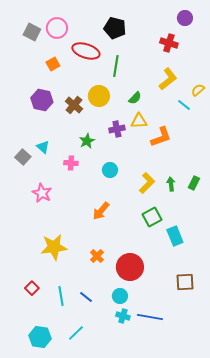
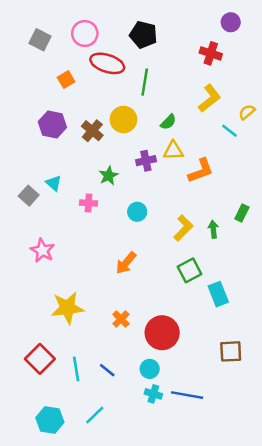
pink circle: (57, 28) -> (85, 33), moved
green rectangle: (194, 183) -> (242, 213), moved
pink star: (42, 193) -> (42, 250), moved
red square: (32, 288) -> (40, 359), size x1.6

